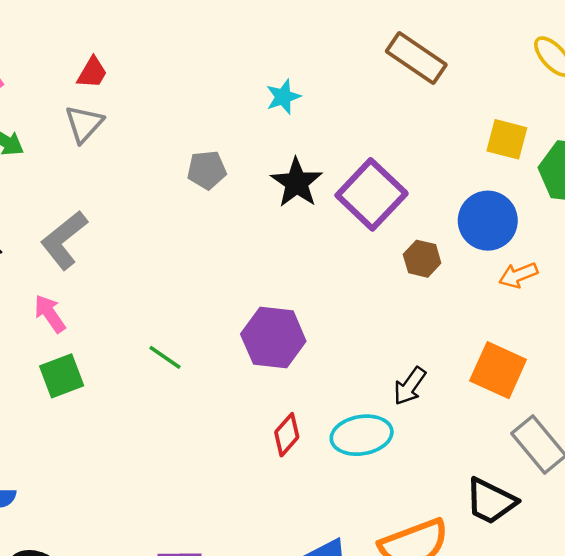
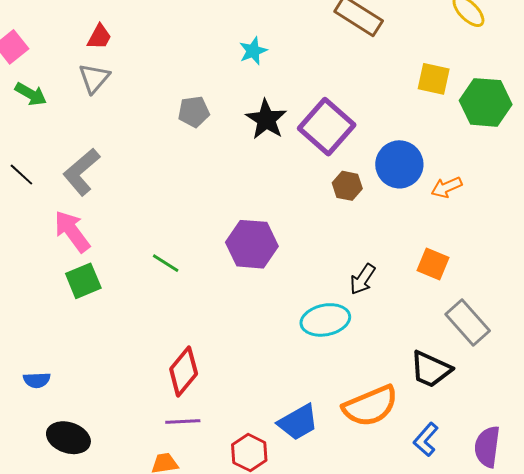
blue circle: (488, 221) -> (399, 164), moved
brown hexagon: (422, 259) -> (347, 186), moved
pink arrow: (50, 314) -> (72, 231), size x1.4
orange square: (498, 370) -> (433, 264), size x0.7
red diamond: (287, 435) -> (184, 371), moved, size x1.4

